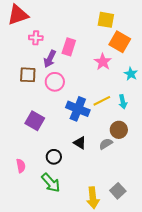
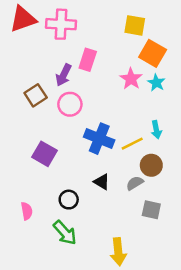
pink cross: (36, 38) -> (61, 24), moved, size x1.6
cyan star: (131, 74) -> (156, 83), moved
brown square: (28, 75) -> (36, 95), turned -36
yellow line: (102, 101) -> (132, 144), moved
gray square: (118, 191) -> (151, 210), moved, turned -35

